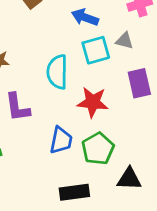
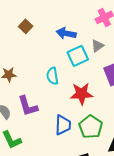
gray triangle: (124, 41) -> (97, 46), turned -40
cyan semicircle: (57, 72) -> (52, 76), size x0.7

